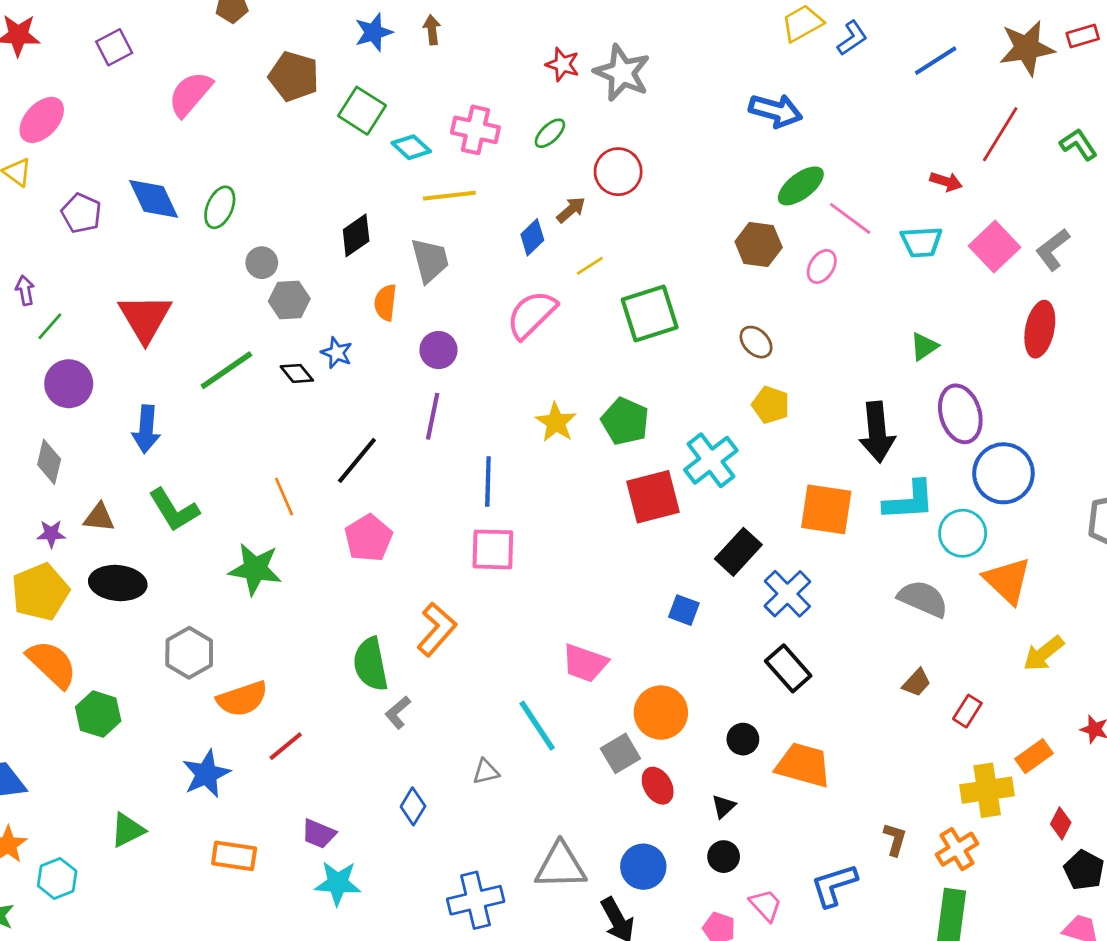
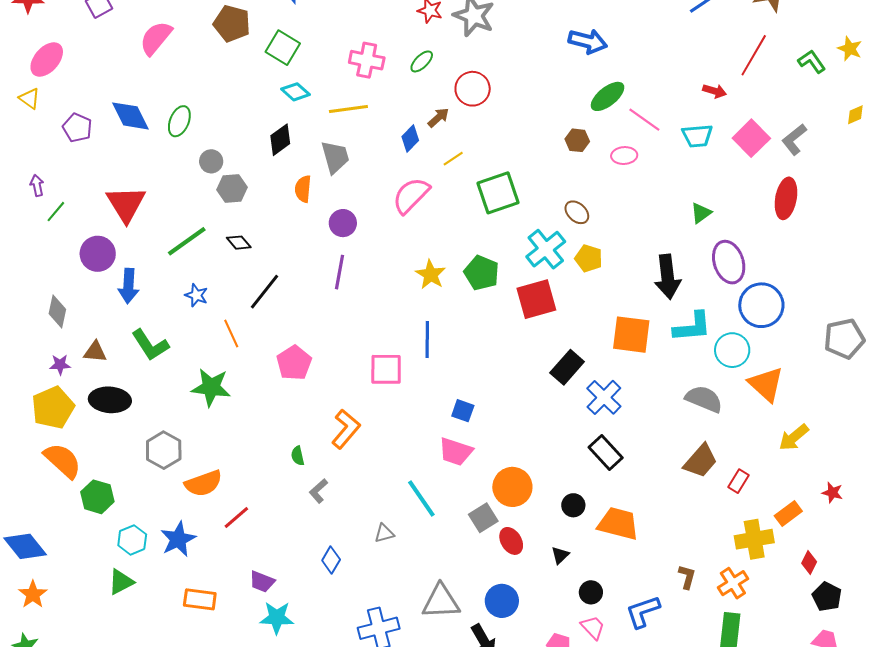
cyan diamond: (411, 147) -> (296, 92), moved
brown hexagon: (759, 244) -> (577, 140), size x0.7
pink ellipse: (822, 266) -> (624, 156), turned 55
blue star: (337, 353) -> (196, 295), moved
purple circle: (69, 384) -> (98, 254), moved
black line: (357, 460) -> (264, 292), moved
cyan cross: (711, 460) -> (546, 249), moved
blue line: (488, 482) -> (427, 339), moved
red square: (653, 497) -> (536, 299), moved
blue square: (684, 610) -> (463, 411), moved
green semicircle: (371, 664) -> (298, 456), size x0.5
brown trapezoid: (917, 683) -> (701, 461), size x1.6
black circle: (724, 857) -> (591, 592), moved
cyan hexagon: (57, 878) -> (132, 540), moved

